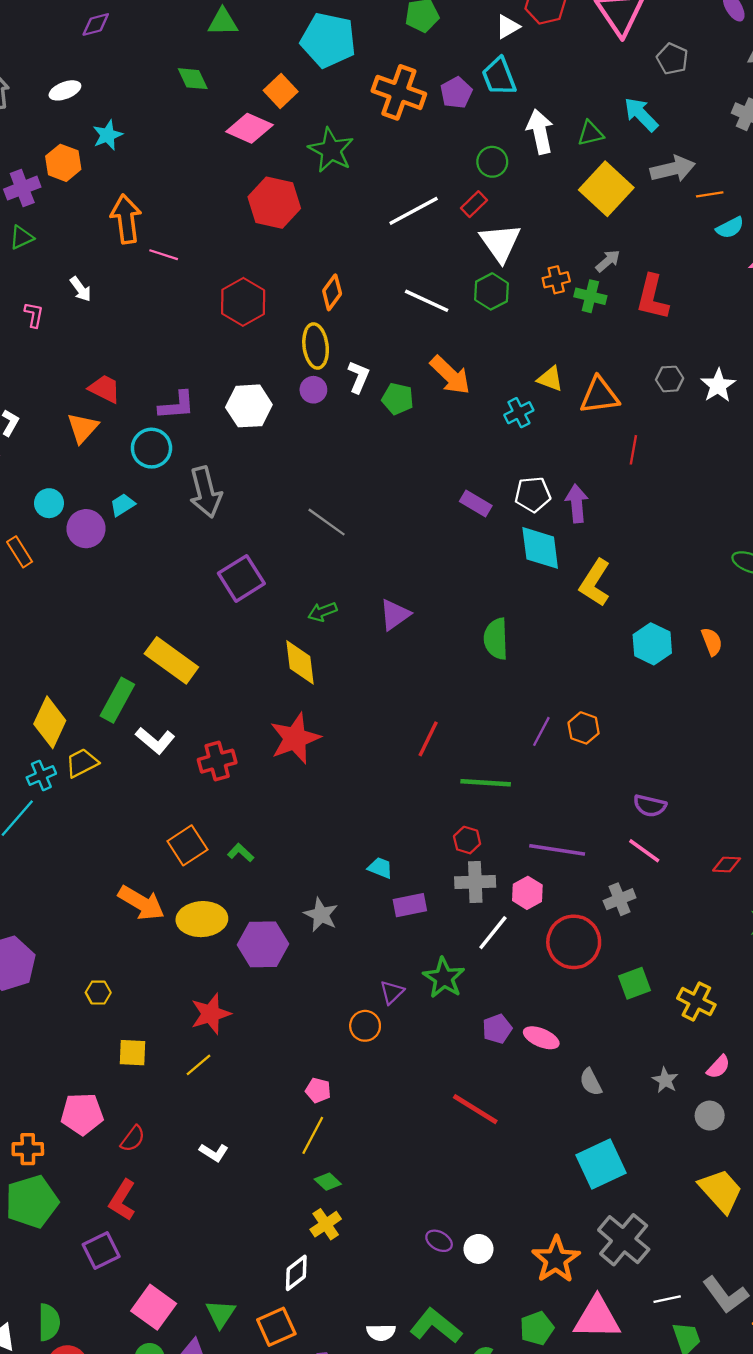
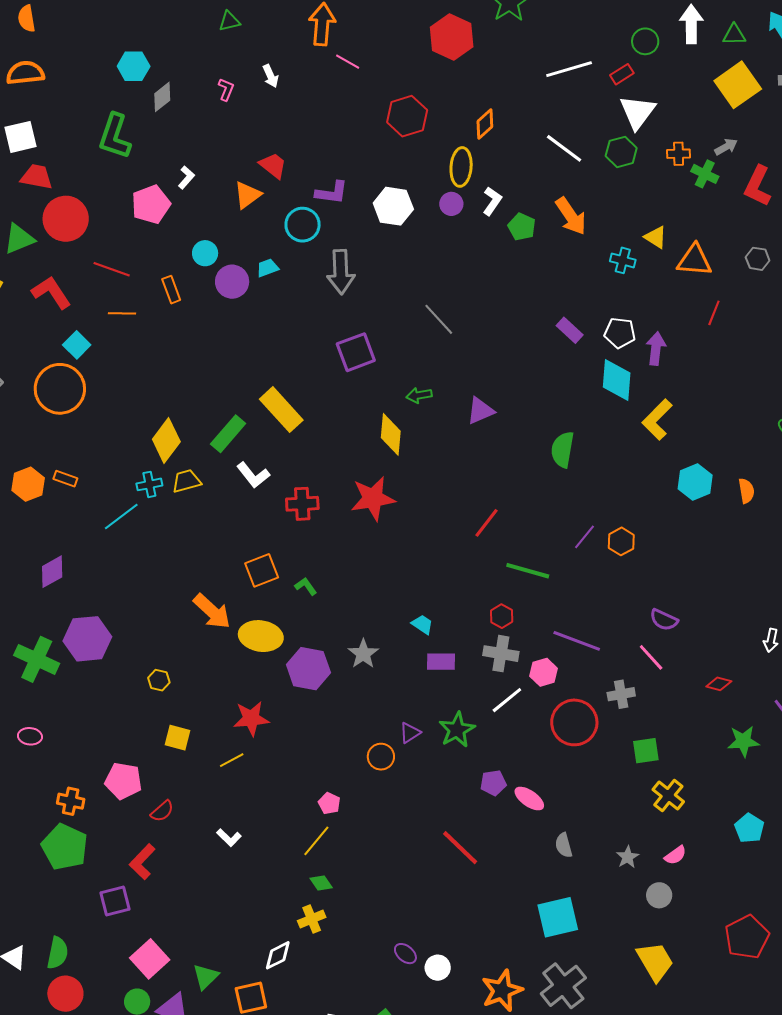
cyan cross: (519, 413) -> (623, 260), turned 30
green square: (635, 983) -> (646, 751), moved
green pentagon: (32, 1202) -> (65, 847), turned 30

